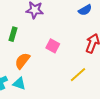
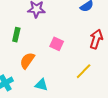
cyan triangle: (19, 84) -> (41, 85), moved

